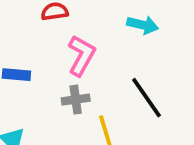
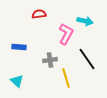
pink L-shape: (81, 56) -> (66, 34), moved

